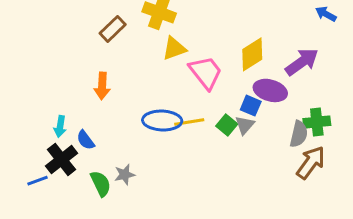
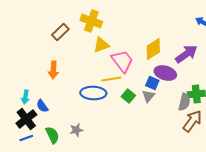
yellow line: (189, 122) -> (111, 79), moved
green square: (227, 125) -> (128, 96), moved
gray star: (125, 175) -> (76, 130), moved
blue line: (38, 181) -> (26, 138), moved

